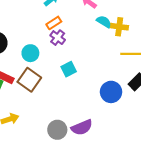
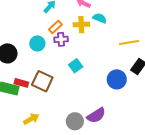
yellow cross: (119, 27) -> (81, 25), moved
purple cross: (58, 38) -> (61, 39), turned -32
cyan circle: (30, 53) -> (37, 43), moved

